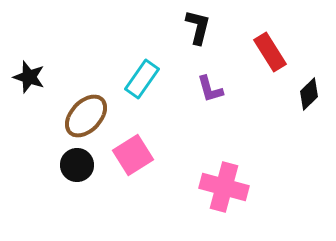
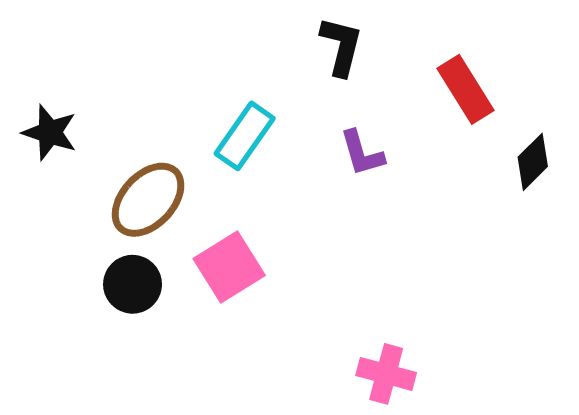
pink cross: (224, 187) -> (386, 374), moved, size x0.7

